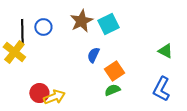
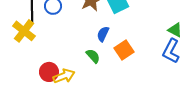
blue L-shape: (161, 89) -> (171, 51), moved
green semicircle: (112, 90) -> (93, 56), moved, turned 70

